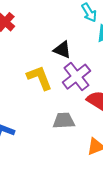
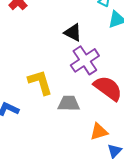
yellow L-shape: (39, 78) -> (40, 82), moved

